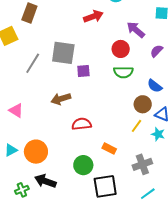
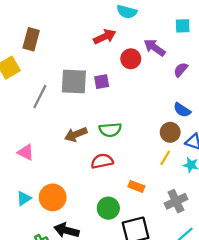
red circle: (121, 49) -> (131, 59), moved
purple square: (83, 71) -> (102, 82), moved
green semicircle: (123, 72) -> (110, 130), moved

